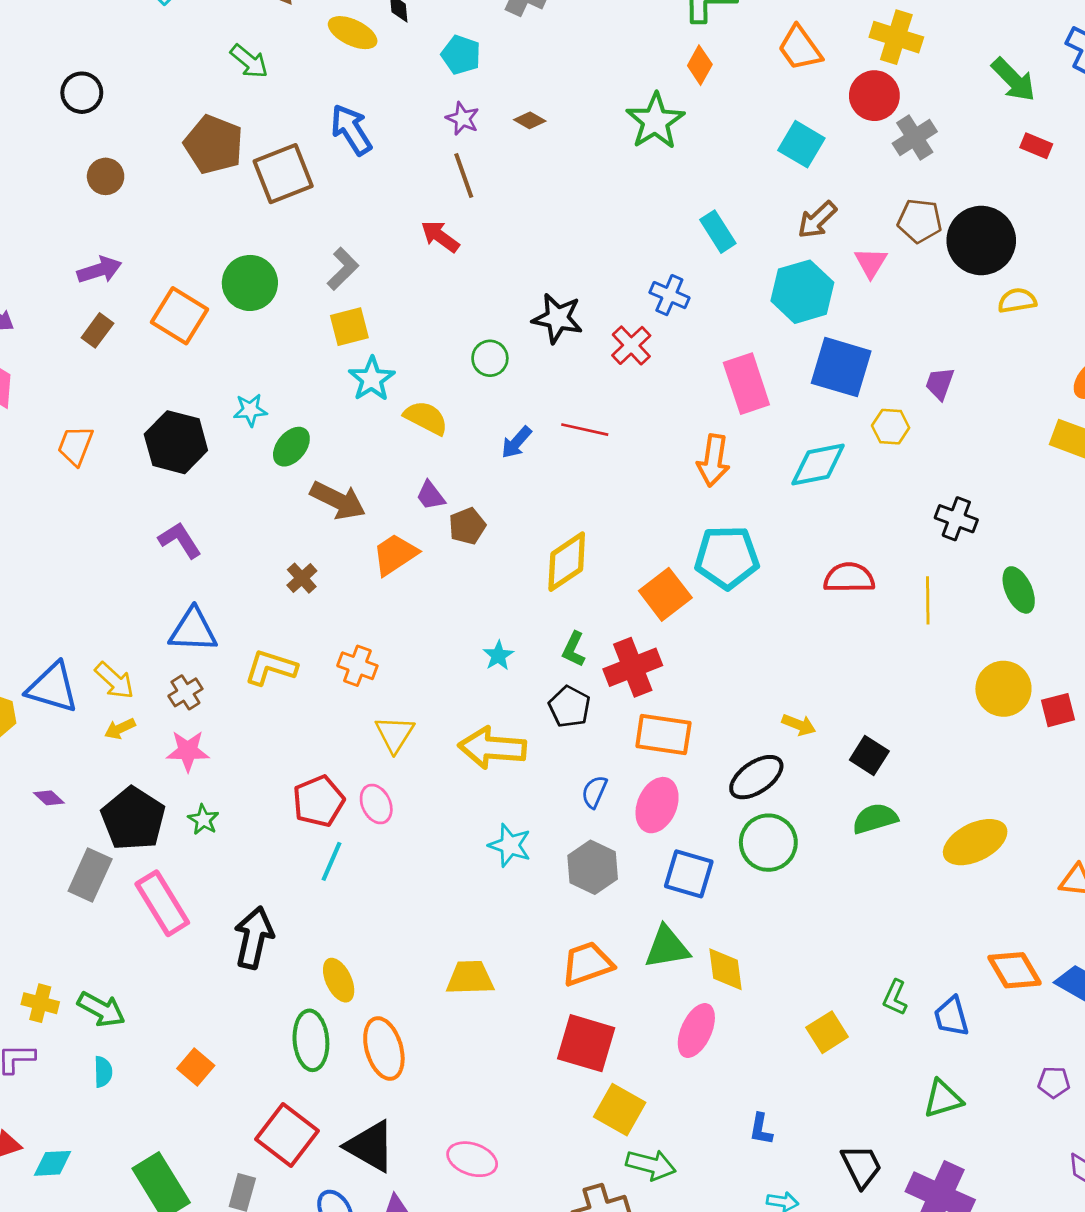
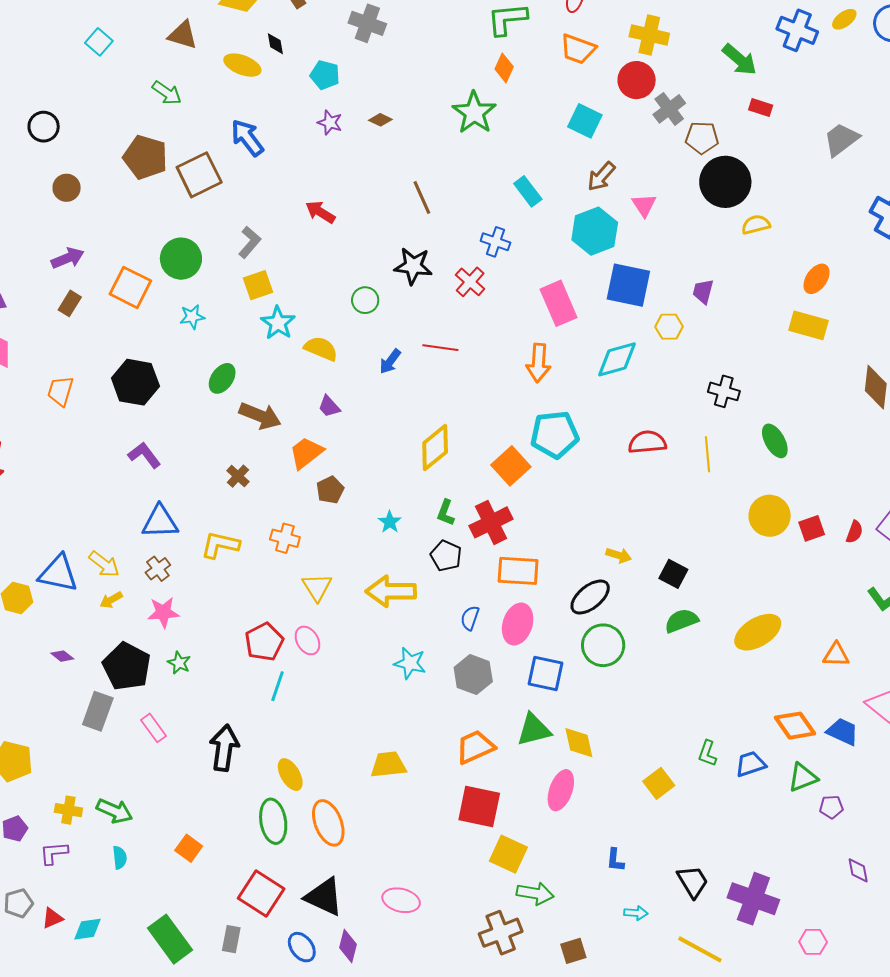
orange trapezoid: (800, 48) -> (578, 49), turned -30
brown line: (464, 176) -> (422, 198), moved
brown pentagon: (920, 221) -> (702, 138), moved
cyan star: (250, 410) -> (192, 317), moved
brown pentagon: (467, 526) -> (330, 490), moved
pink rectangle: (162, 903) -> (154, 728), size x0.6
blue trapezoid: (951, 1016) -> (751, 764), turned 92
green triangle: (943, 1099) -> (803, 777), moved

